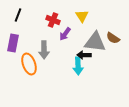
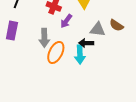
gray triangle: (95, 42) -> (98, 29), size x0.7
orange ellipse: (29, 64) -> (56, 52), moved, turned 45

